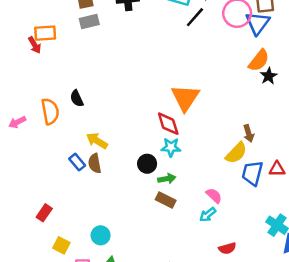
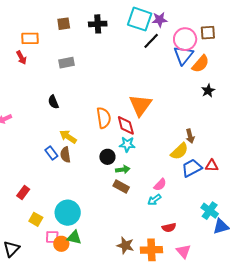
gray rectangle: (89, 22) -> (67, 63), moved
blue triangle: (258, 23) -> (183, 55), moved
orange rectangle: (45, 33) -> (30, 38), moved
orange semicircle: (259, 60) -> (201, 64), moved
orange semicircle: (50, 111) -> (104, 118), moved
blue trapezoid: (252, 173) -> (192, 168), turned 45
pink semicircle: (214, 196) -> (160, 185), turned 88
cyan circle: (101, 235) -> (68, 213), size x1.6

